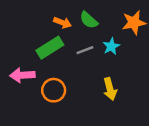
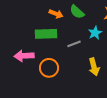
green rectangle: (50, 48) -> (46, 34), turned 30
gray line: (85, 50) -> (74, 44), moved

